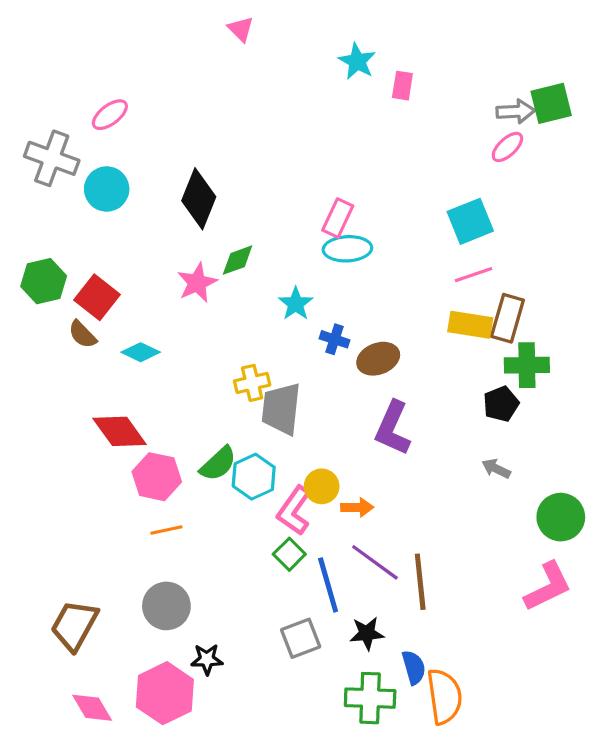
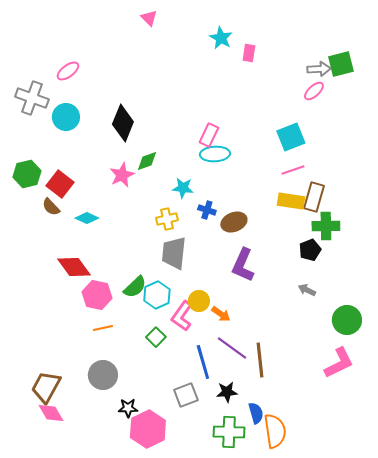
cyan star: (296, 304) -> (183, 188), turned -30
yellow cross: (252, 383) -> (167, 219), moved
orange arrow: (357, 507) -> (221, 314), turned 36
green square: (289, 554) -> (156, 337), moved
pink hexagon: (165, 693) -> (148, 429), moved
pink diamond: (92, 708) -> (51, 413), moved

